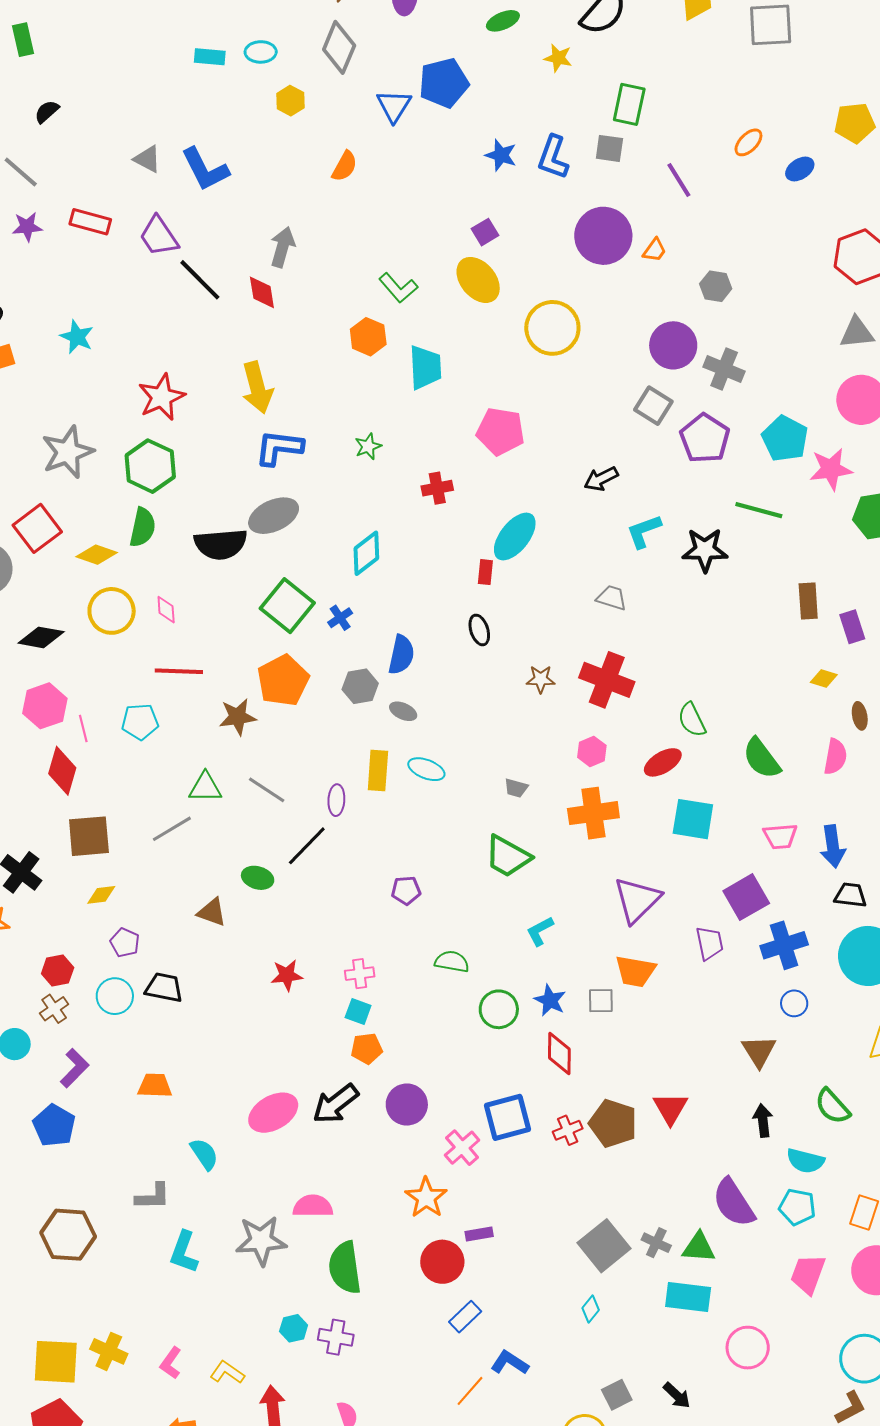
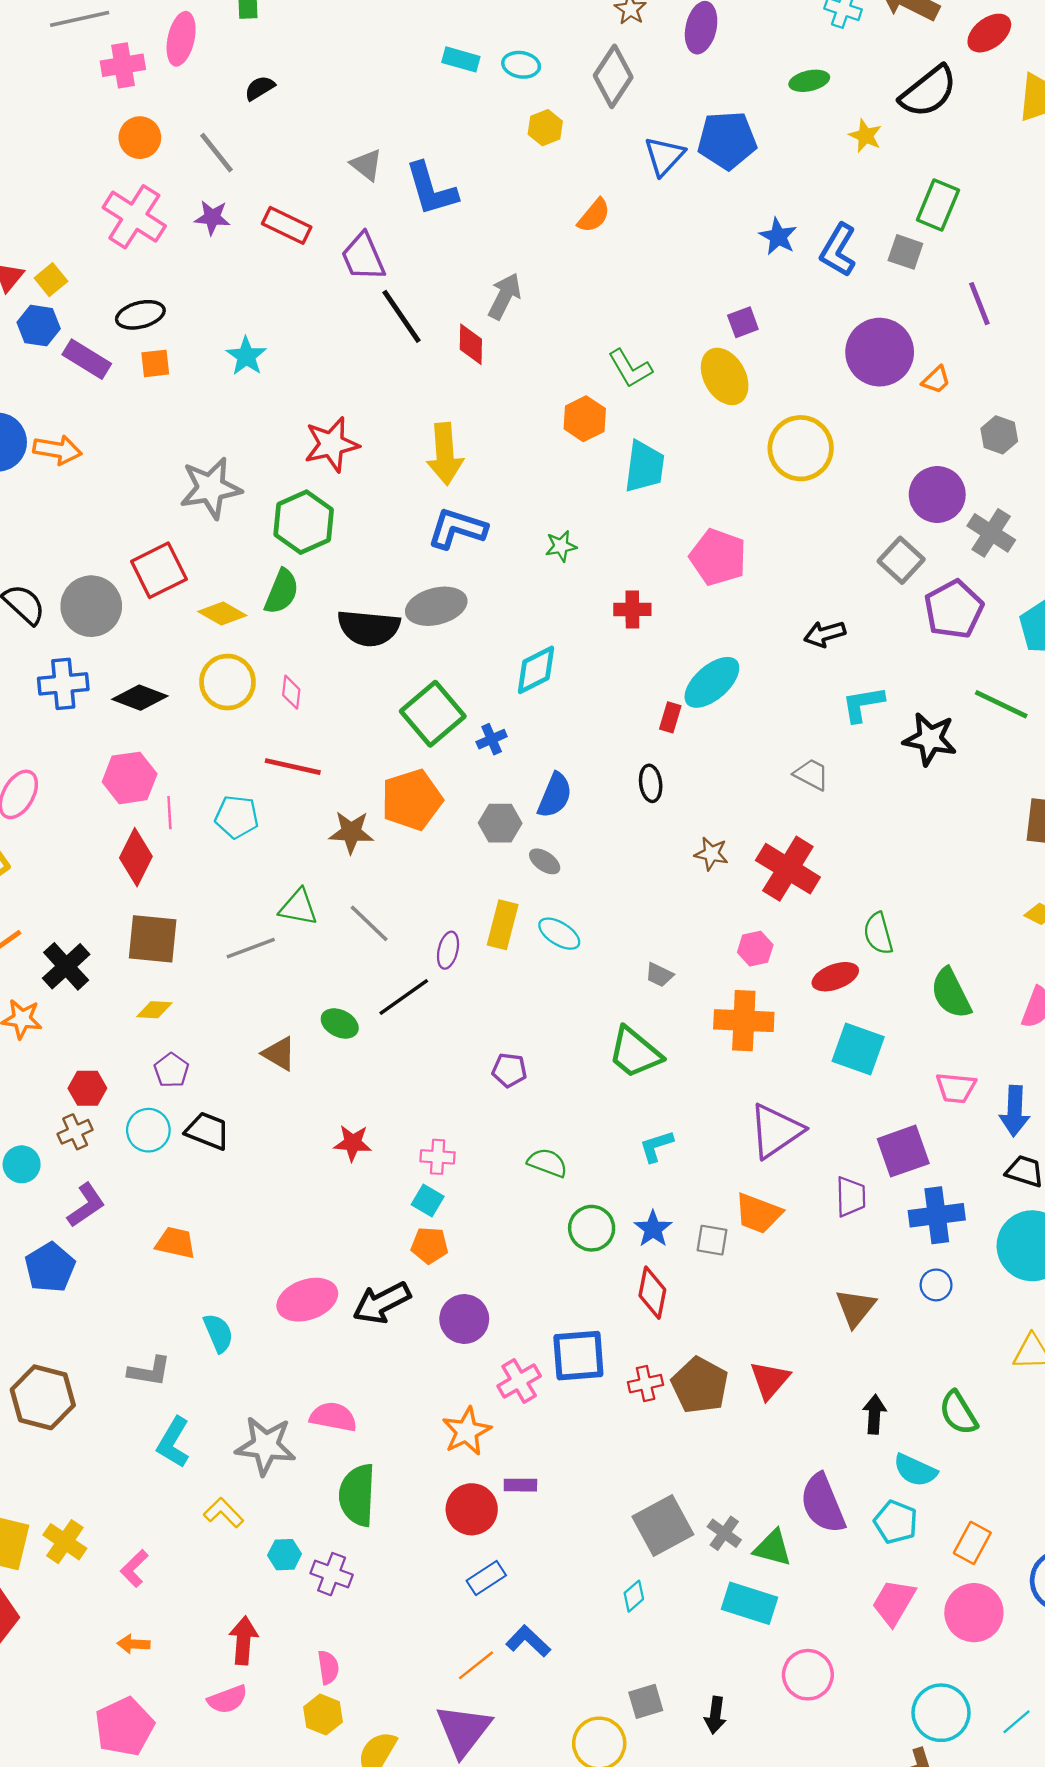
brown triangle: (759, 1051) -> (855, 1308), moved
yellow L-shape: (227, 1372) -> (224, 1513), moved
black arrow: (677, 1395) -> (715, 1715), turned 44

